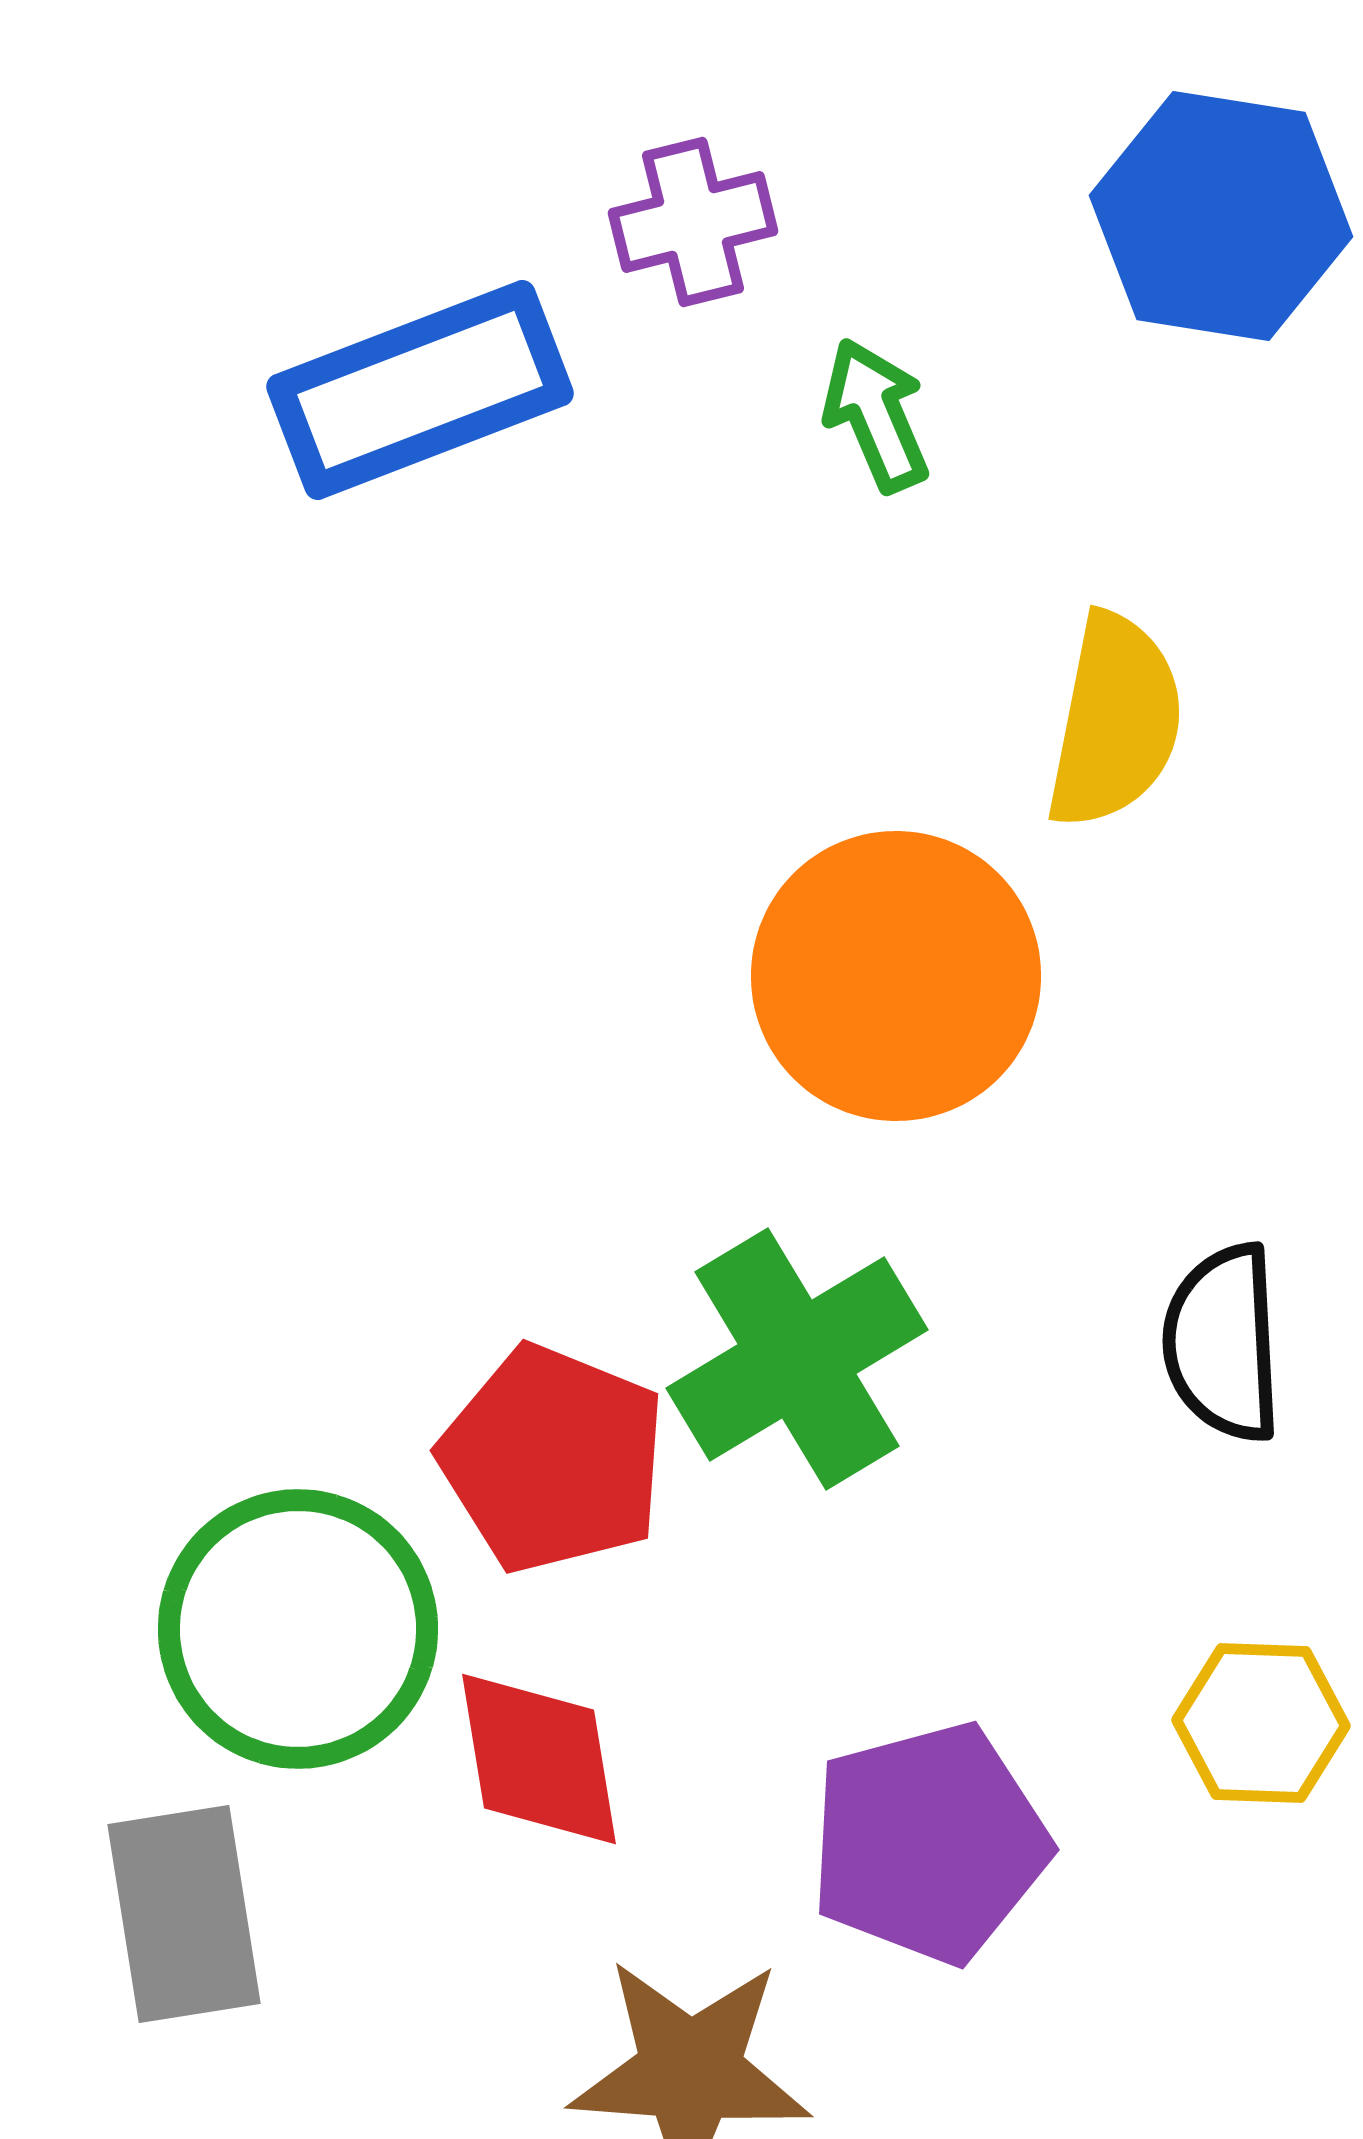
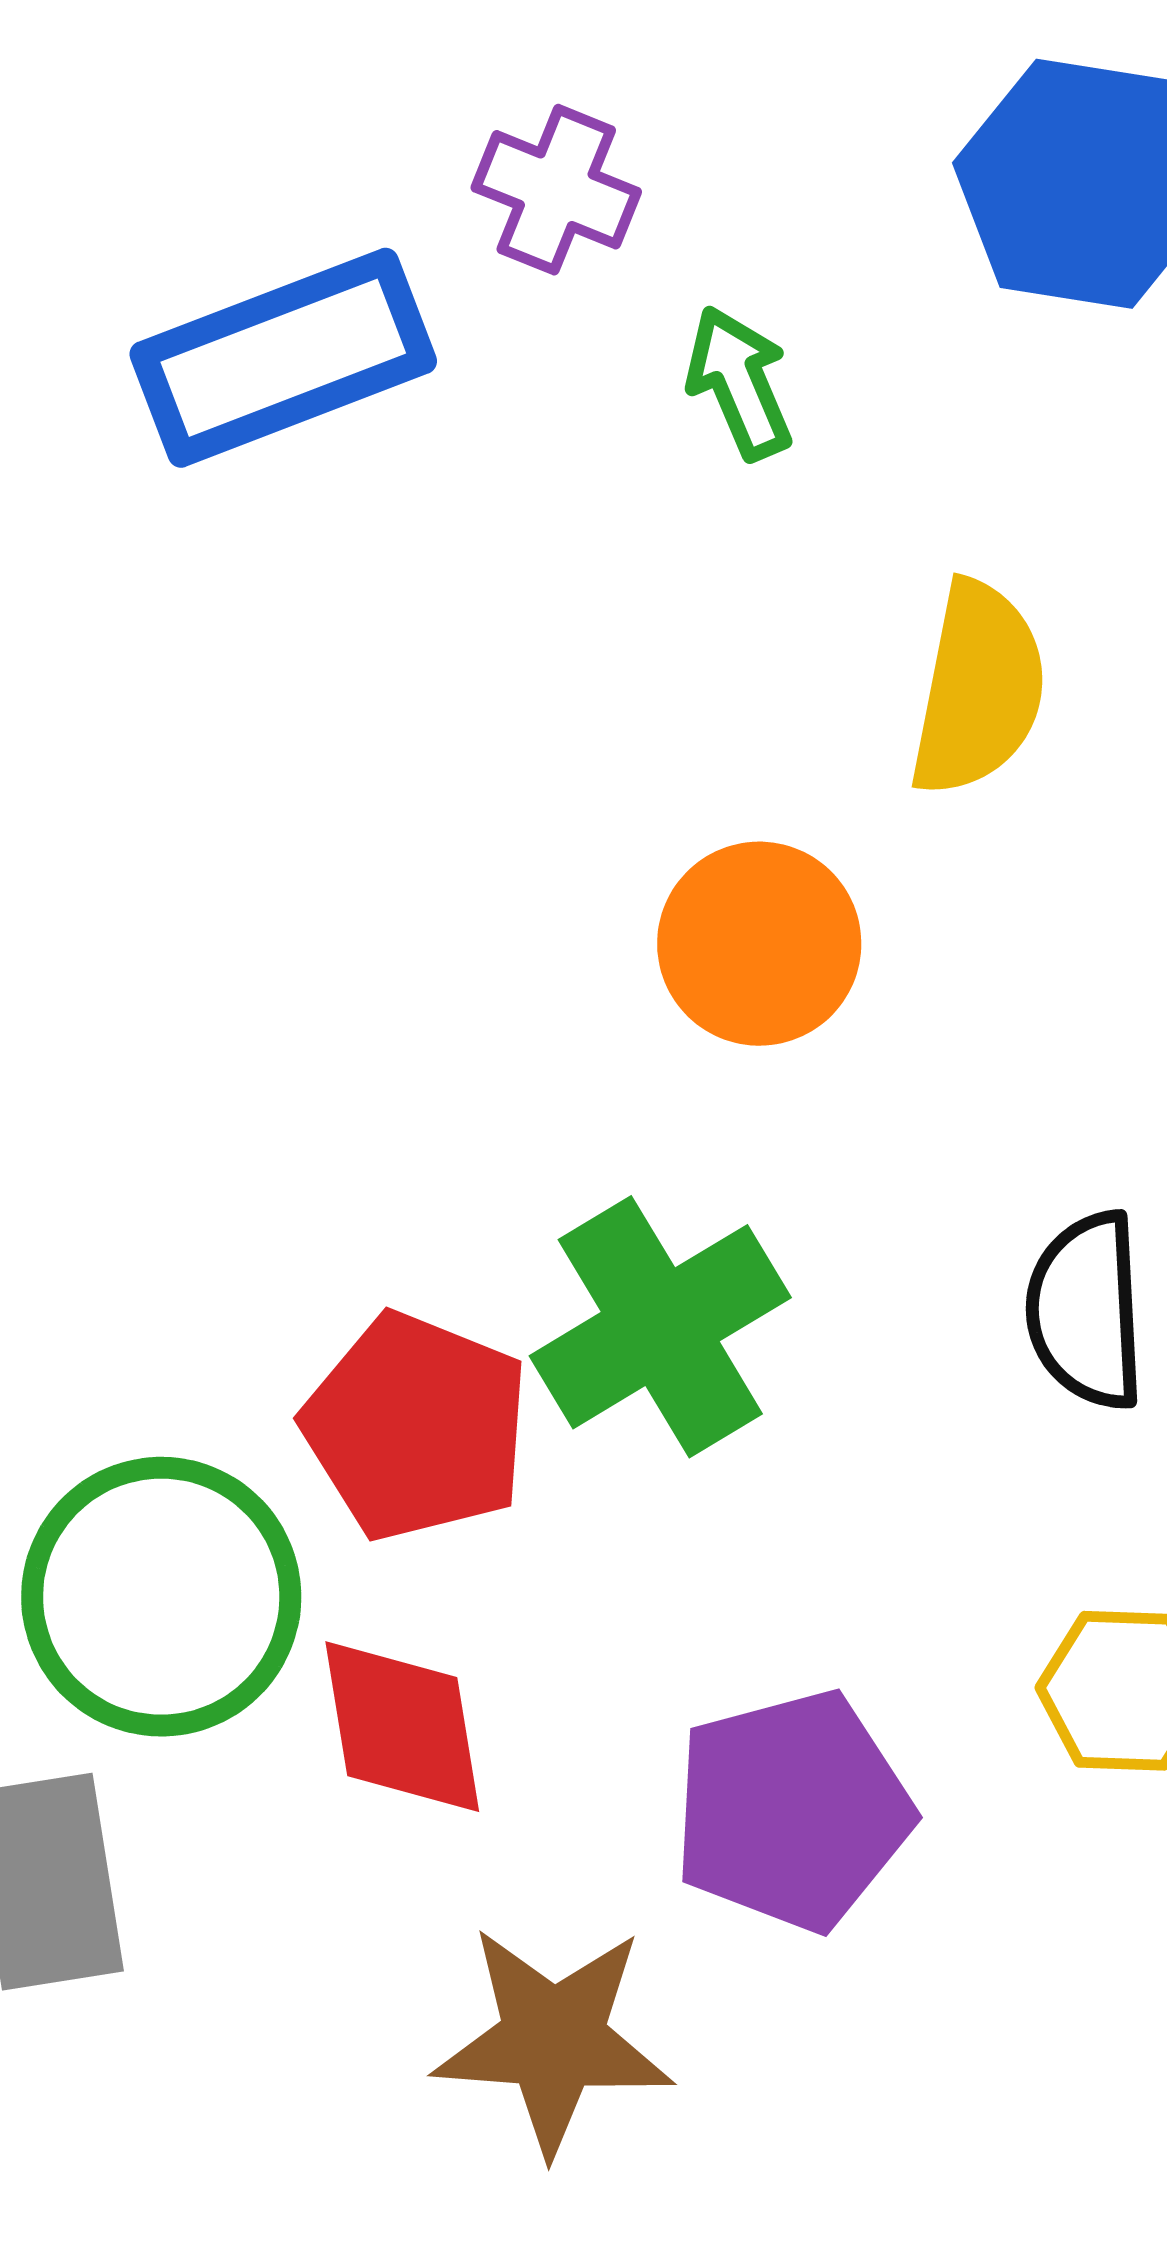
purple cross: (693, 222) -> (556, 190), turned 36
orange circle: (896, 976) -> (759, 944), size x0.7

